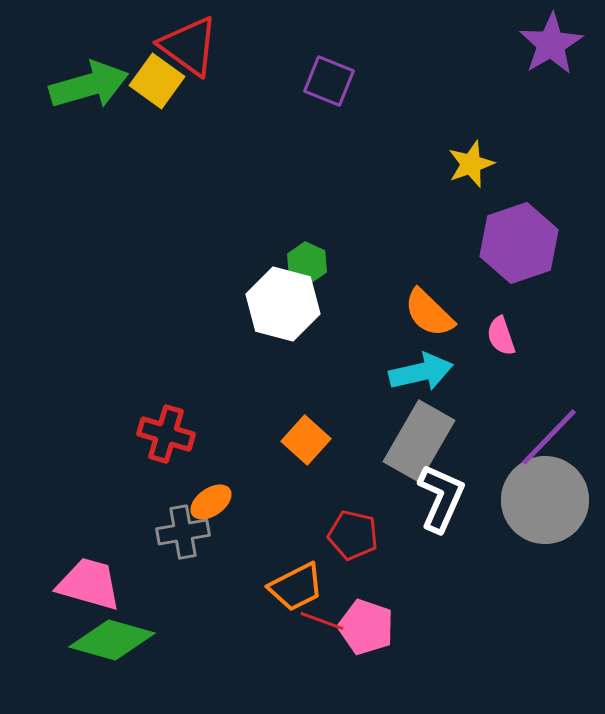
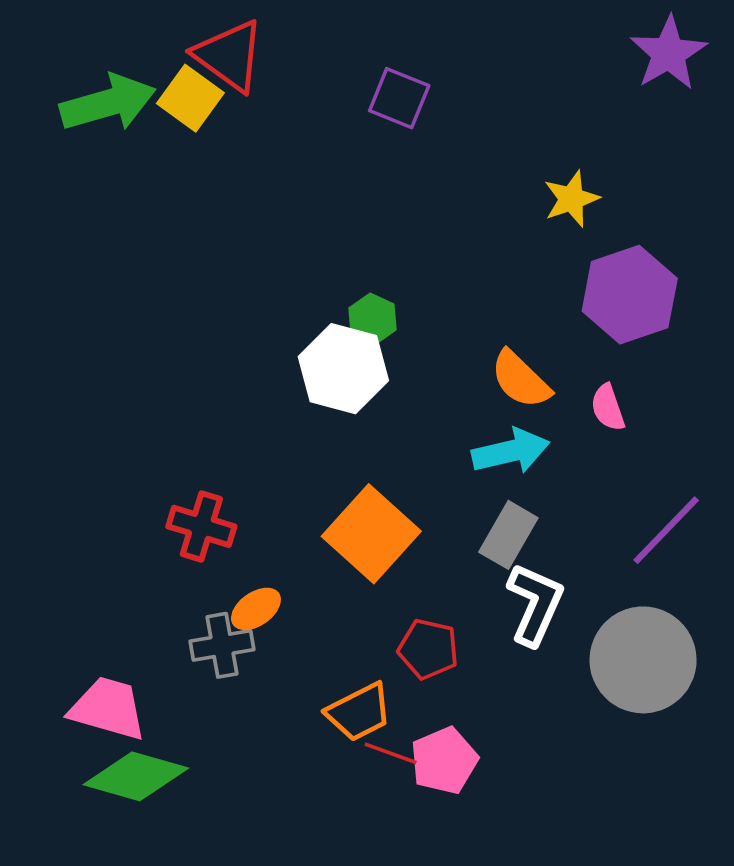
orange square: (306, 440) -> (371, 534), size x1.6
gray rectangle: (419, 441) -> (508, 535), size x0.7
gray circle: (545, 500) -> (643, 660), moved
pink pentagon: (366, 627) -> (444, 761), turned 30

